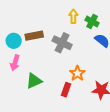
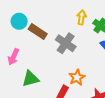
brown rectangle: (34, 36) -> (38, 32), turned 36
cyan circle: (14, 41) -> (19, 21), moved

